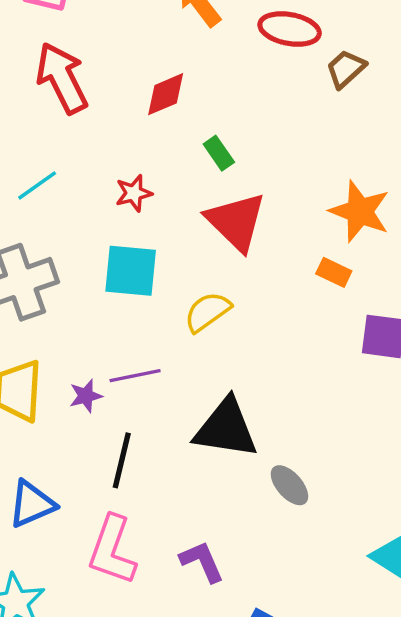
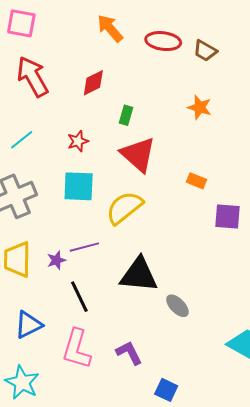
brown trapezoid: (346, 69) -> (205, 51), moved, turned -105
green rectangle: (219, 153) -> (126, 115), turned 54
orange star: (360, 211) -> (200, 107), moved, size x0.7
yellow semicircle: (207, 312) -> (124, 208), size x1.4
black line: (122, 460) -> (79, 297), turned -36

